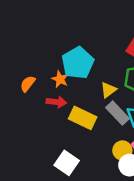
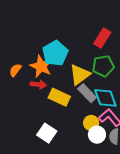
orange star: (60, 79) -> (41, 66), size x1.6
yellow triangle: (108, 90) -> (80, 75), size x1.6

